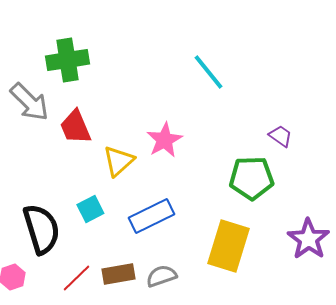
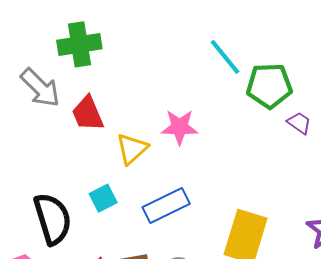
pink star: (164, 140) -> (180, 127), turned 30
green pentagon: (251, 178) -> (269, 86), moved

